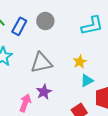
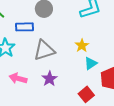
blue rectangle: (19, 26) -> (24, 27), moved, turned 66
pink arrow: (25, 103) -> (18, 78), moved, turned -90

